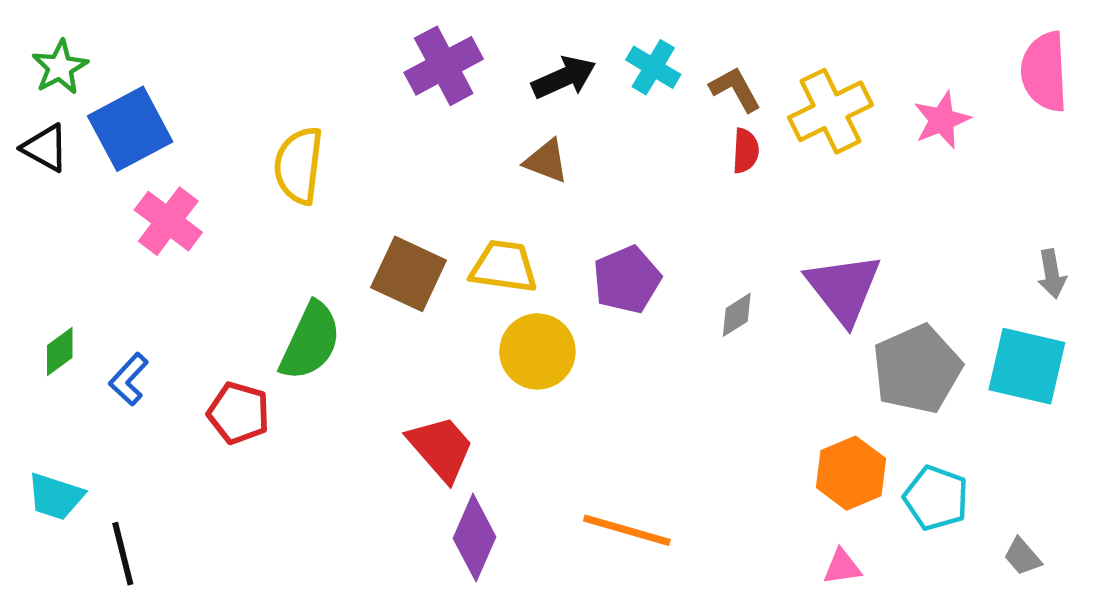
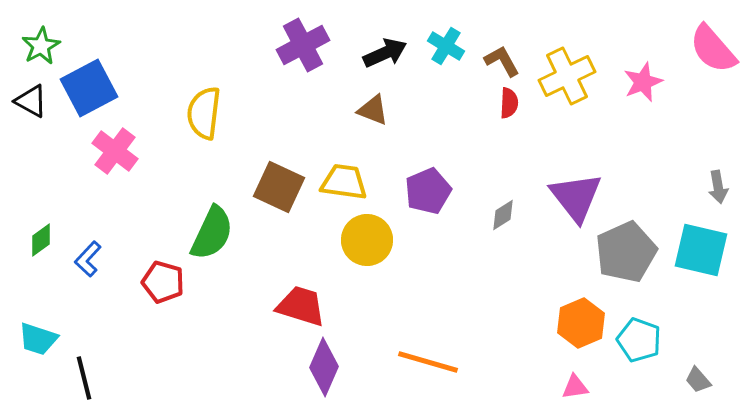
pink semicircle: (1044, 72) -> (713, 49), turned -38
red trapezoid: (441, 448) -> (301, 306), turned -32

